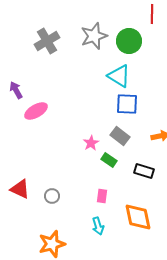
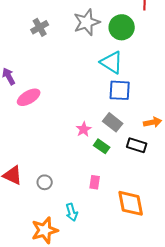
gray cross: (47, 41) -> (40, 27), size x0.7
black rectangle: (144, 171) -> (137, 145), moved
cyan arrow: (98, 226) -> (72, 212), moved

